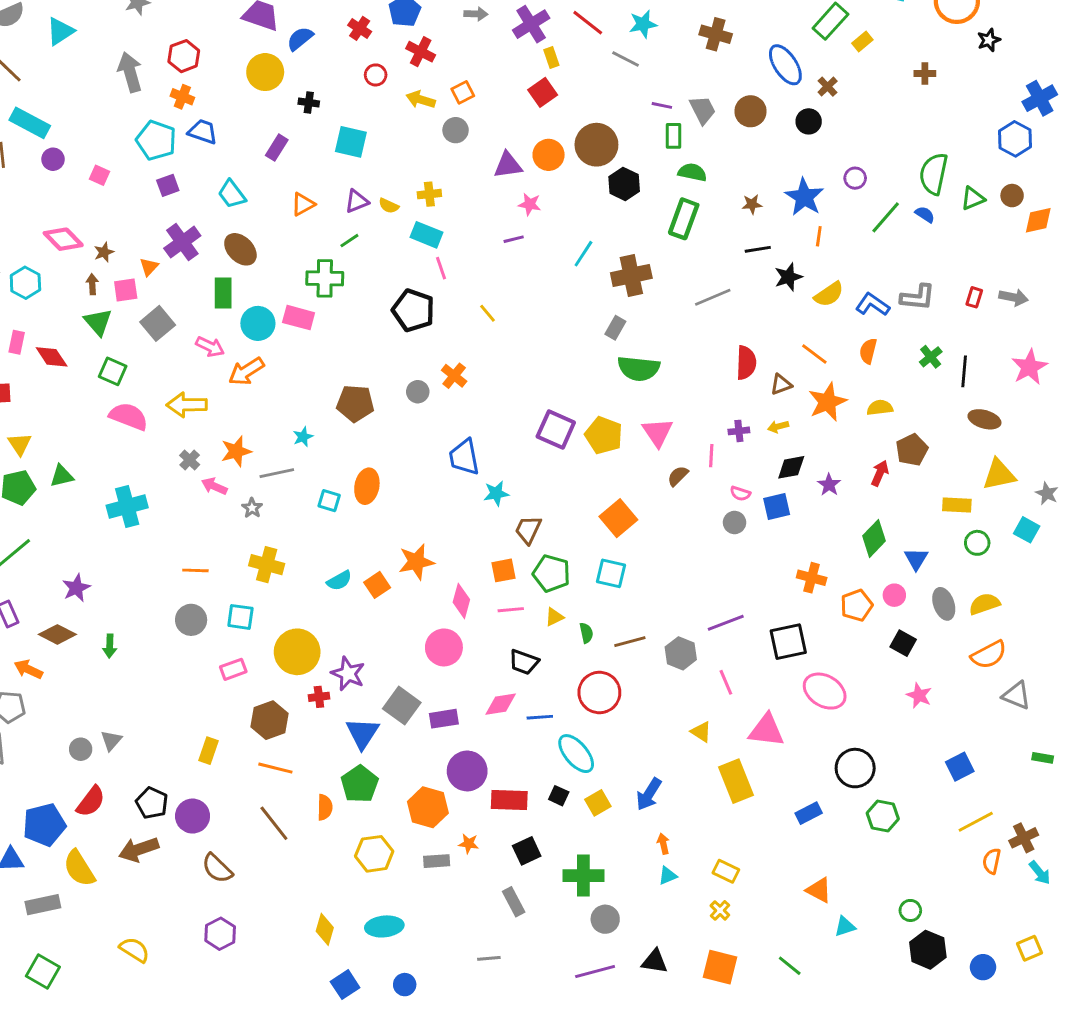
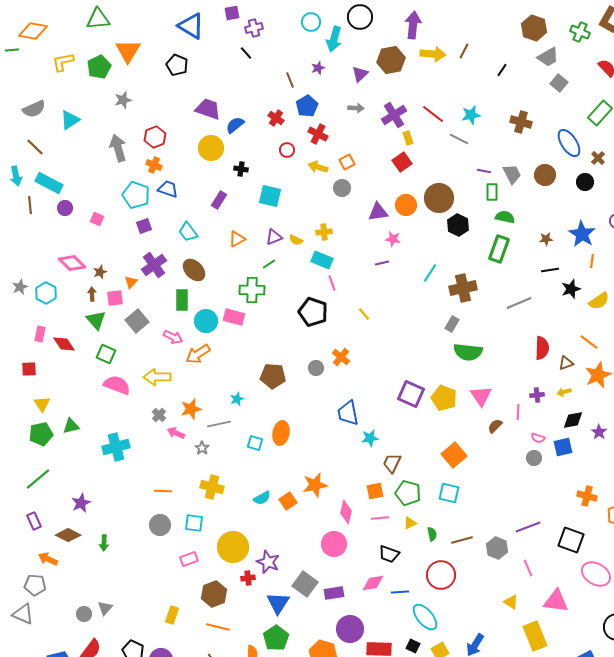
black square: (788, 642) -> (571, 540), turned 32

